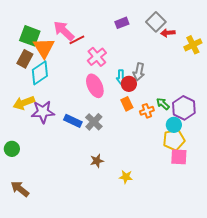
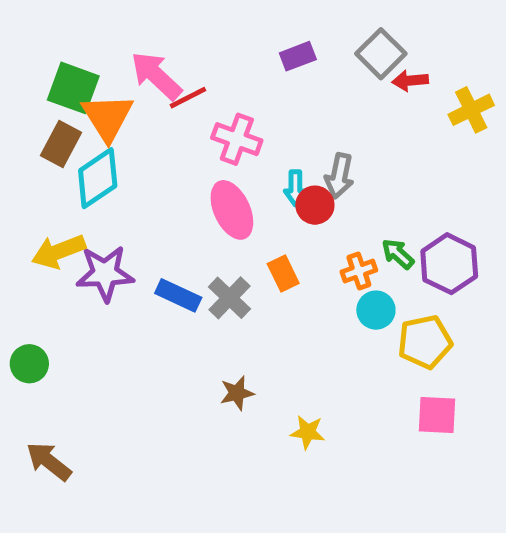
pink cross: (97, 57) -> (237, 139), turned -30
orange rectangle: (127, 104) -> (283, 273), moved
cyan circle: (174, 125) -> (376, 310), moved
pink square: (179, 157) -> (437, 415), moved

